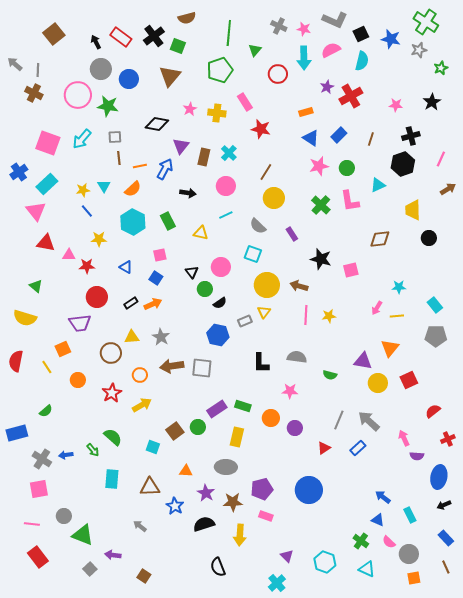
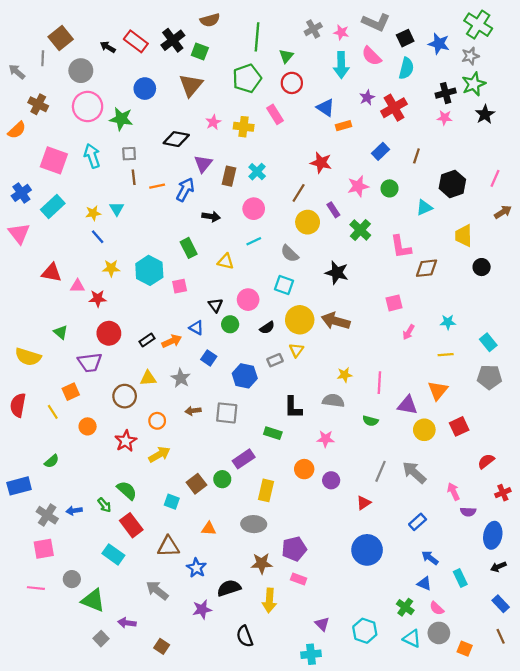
gray cross: (279, 26) -> (313, 29), turned 35
black arrow: (96, 42) -> (108, 47), turned -32
pink semicircle: (331, 50) -> (372, 56), turned -108
green star: (441, 68) -> (474, 84), moved, size x1.5
gray circle: (101, 69) -> (81, 71), moved
gray line: (38, 70) -> (43, 58), moved
red circle: (278, 74) -> (292, 83), moved
red star: (261, 129) -> (321, 163), moved
black cross: (411, 136) -> (446, 93), moved
blue triangle: (311, 138) -> (326, 108), moved
cyan arrow: (82, 139) -> (92, 156), turned 120
orange semicircle: (133, 189) -> (17, 130), moved
pink L-shape: (350, 201) -> (401, 247), moved
pink triangle: (36, 211) -> (19, 233), moved
cyan hexagon: (133, 222) -> (149, 270), moved
purple rectangle: (292, 234) -> (333, 210), moved
black star: (321, 259) -> (337, 273), moved
blue triangle: (126, 267) -> (196, 328), moved
blue square: (156, 278) -> (209, 358), moved
green triangle: (36, 286) -> (61, 332), moved
brown arrow: (299, 286) -> (336, 321), size x1.4
black semicircle: (220, 303) -> (267, 328), moved
pink arrow: (377, 308) -> (409, 332), moved
pink line: (306, 315) -> (379, 383), moved
yellow star: (329, 316) -> (345, 375), moved
brown arrow: (172, 366) -> (193, 411), size x0.6
green rectangle: (243, 406) -> (273, 433), moved
blue rectangle: (358, 448) -> (418, 522), moved
cyan rectangle: (112, 479) -> (113, 554), moved, turned -60
blue circle: (309, 490) -> (367, 550), moved
purple star: (206, 493) -> (202, 609), moved, turned 30
gray arrow: (140, 526) -> (157, 590), size x1.5
gray circle: (409, 554) -> (439, 633), moved
red rectangle: (38, 557) -> (131, 525), moved
orange square: (414, 578) -> (465, 649), turned 32
cyan cross: (277, 583) -> (311, 654), turned 36

